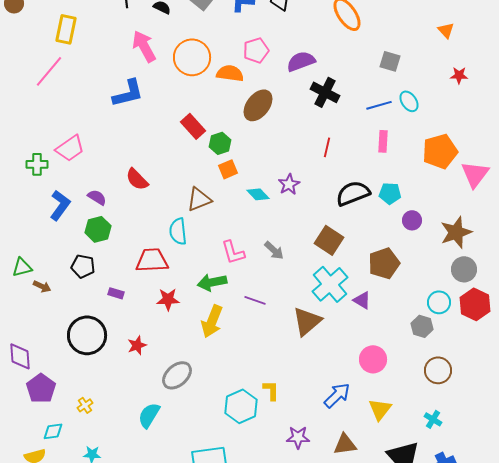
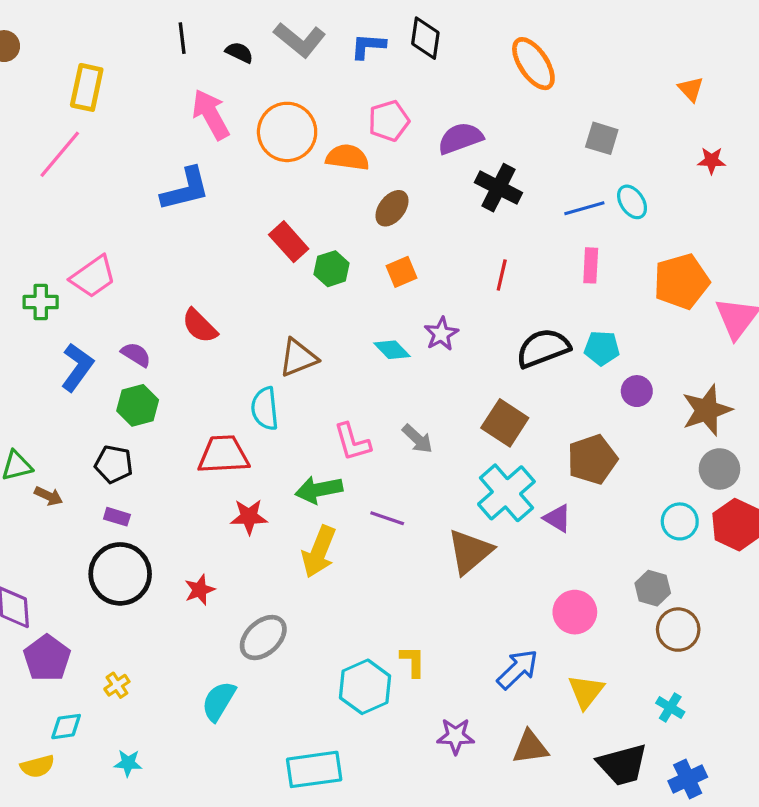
brown ellipse: (258, 105) -> (392, 208), size x0.7
orange square: (228, 169) -> (402, 272), moved
purple rectangle: (116, 293) -> (117, 517), moved
gray hexagon: (422, 326) -> (653, 588), moved

